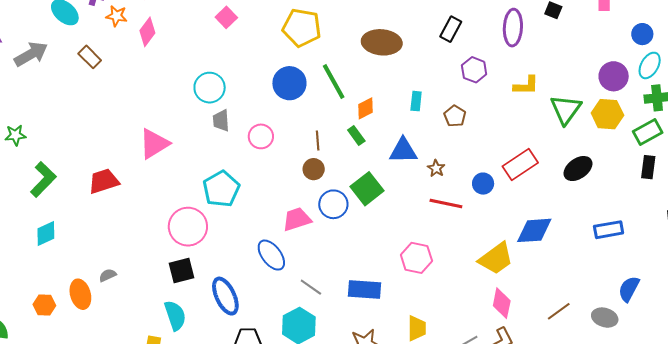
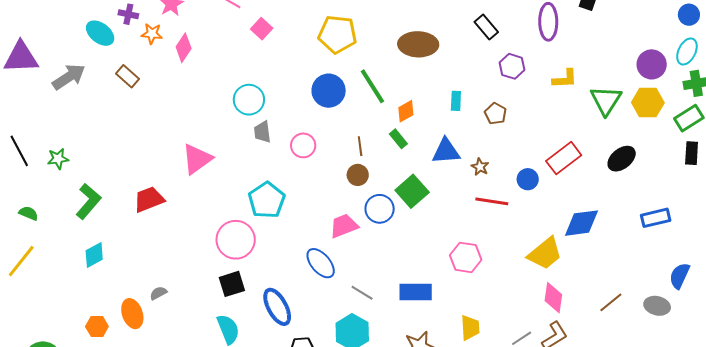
black rectangle: (451, 29) -> (486, 27), turned -65
blue circle: (642, 34) -> (689, 15), moved

